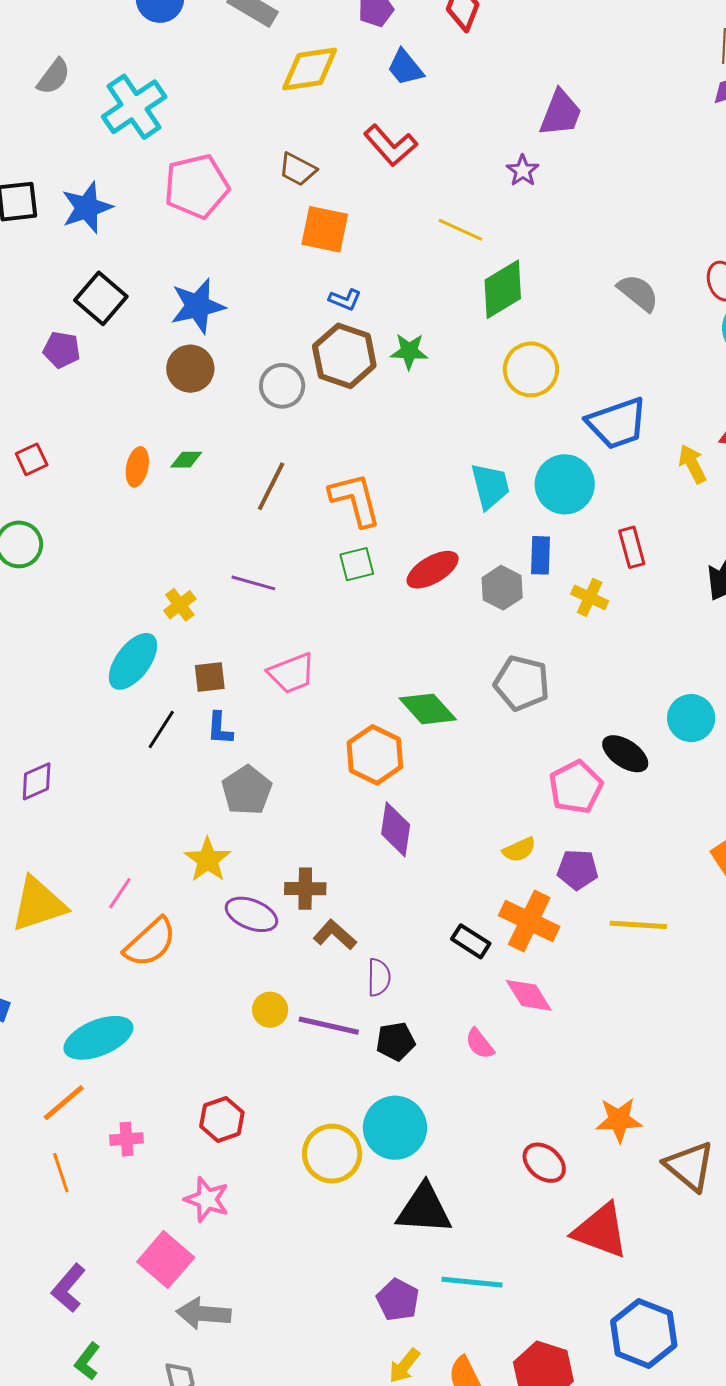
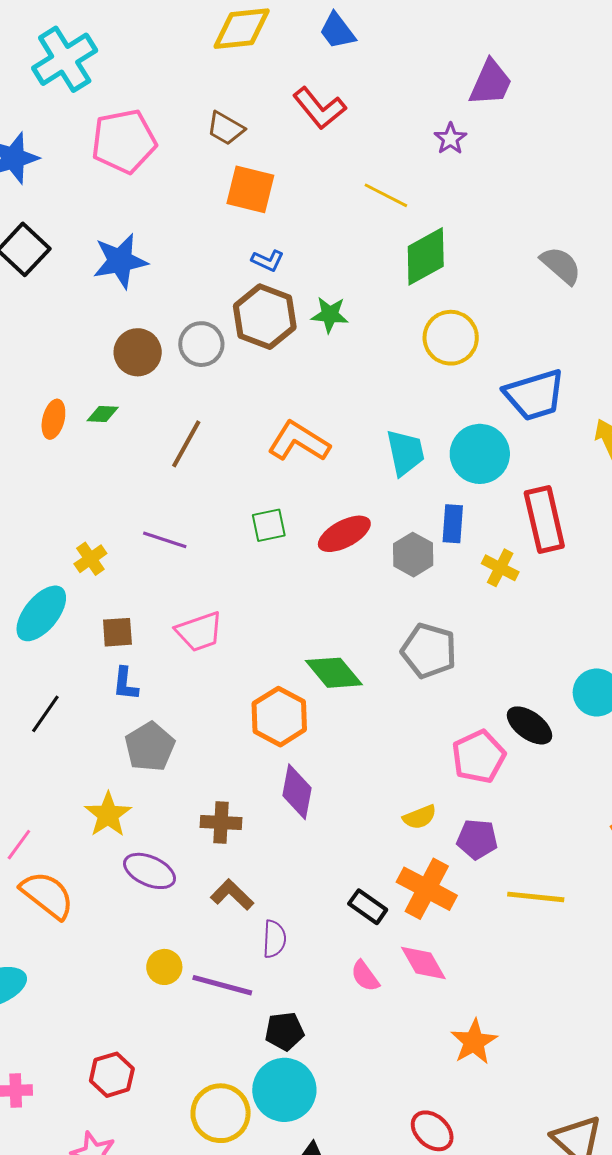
brown circle: (190, 369) -> (138, 352), moved
orange L-shape: (355, 500) -> (299, 442), moved, turned -46
red rectangle: (632, 547) -> (544, 519), size x1.6
black line: (161, 730) -> (45, 714), moved
brown cross: (305, 889) -> (221, 822), moved
orange semicircle: (150, 942) -> (47, 895), turned -102
black pentagon: (396, 1041) -> (285, 1031), moved
pink semicircle: (480, 1044) -> (365, 976), moved
orange star: (619, 1120) -> (474, 1042), moved, turned -30

